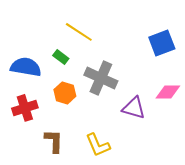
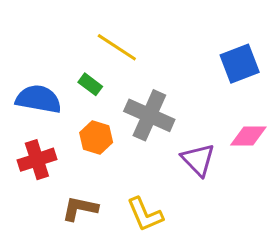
purple triangle: (134, 108) -> (198, 160), turned 30
brown L-shape: (54, 141) -> (80, 208), turned -80

